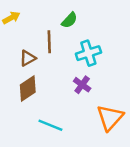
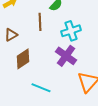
brown triangle: (28, 58) -> (11, 35), moved
purple cross: (82, 85) -> (66, 56), size x1.5

